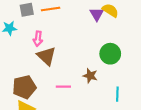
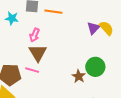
brown star: (90, 76) -> (79, 76), moved
pink line: (63, 87) -> (32, 70), moved

